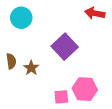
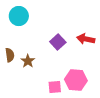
red arrow: (95, 13) -> (86, 39), moved
purple square: (65, 47) -> (58, 42), size x0.7

